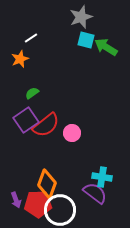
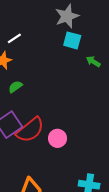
green arrow: (106, 47) -> (93, 61), moved, size x0.6
green semicircle: (32, 93) -> (15, 87), moved

